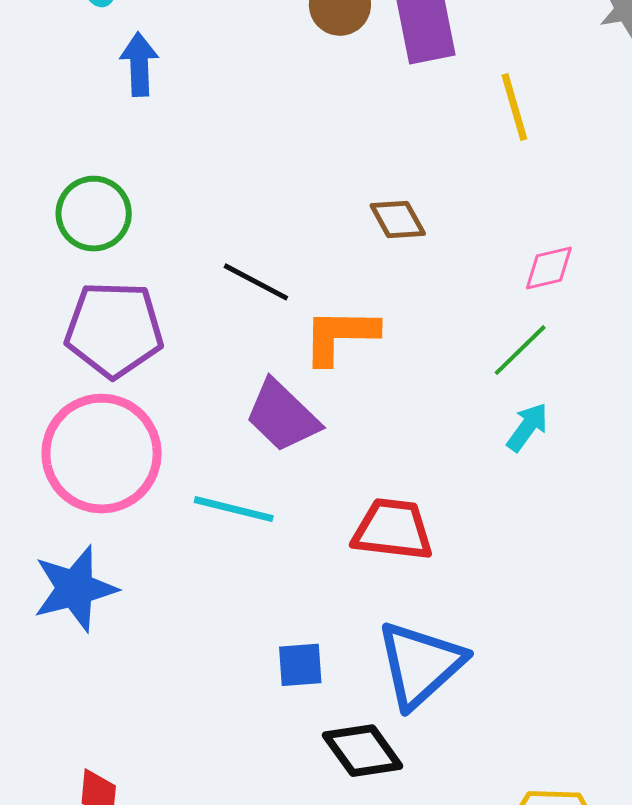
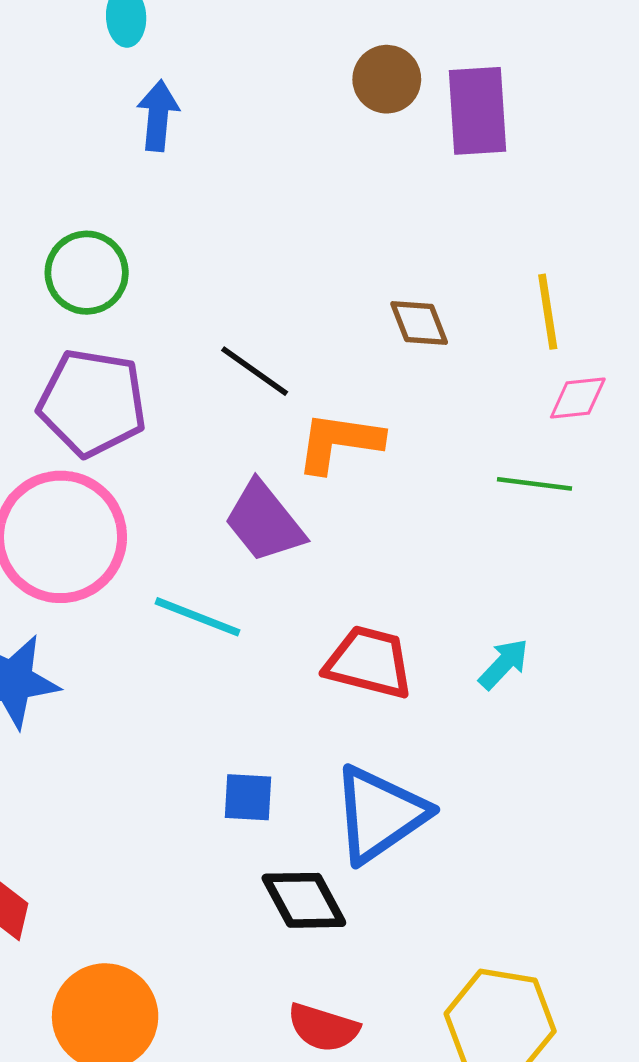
yellow line: (514, 107) -> (548, 312), moved
green line: (520, 350) -> (535, 484), turned 44
cyan arrow: (527, 427) -> (504, 664), moved

